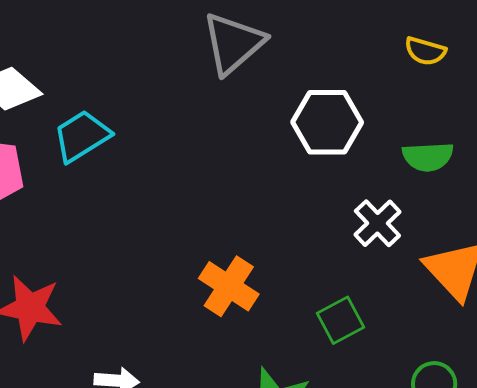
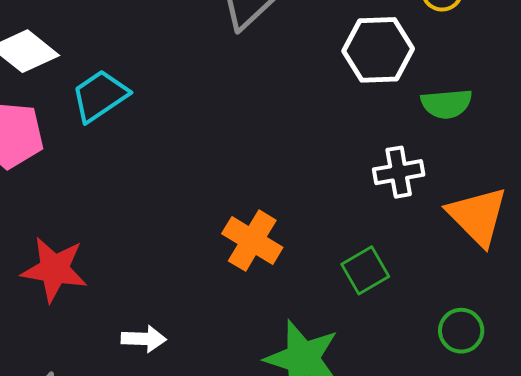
white hexagon: (327, 122) -> (378, 50), moved
white cross: (377, 223) -> (399, 172), turned 36

